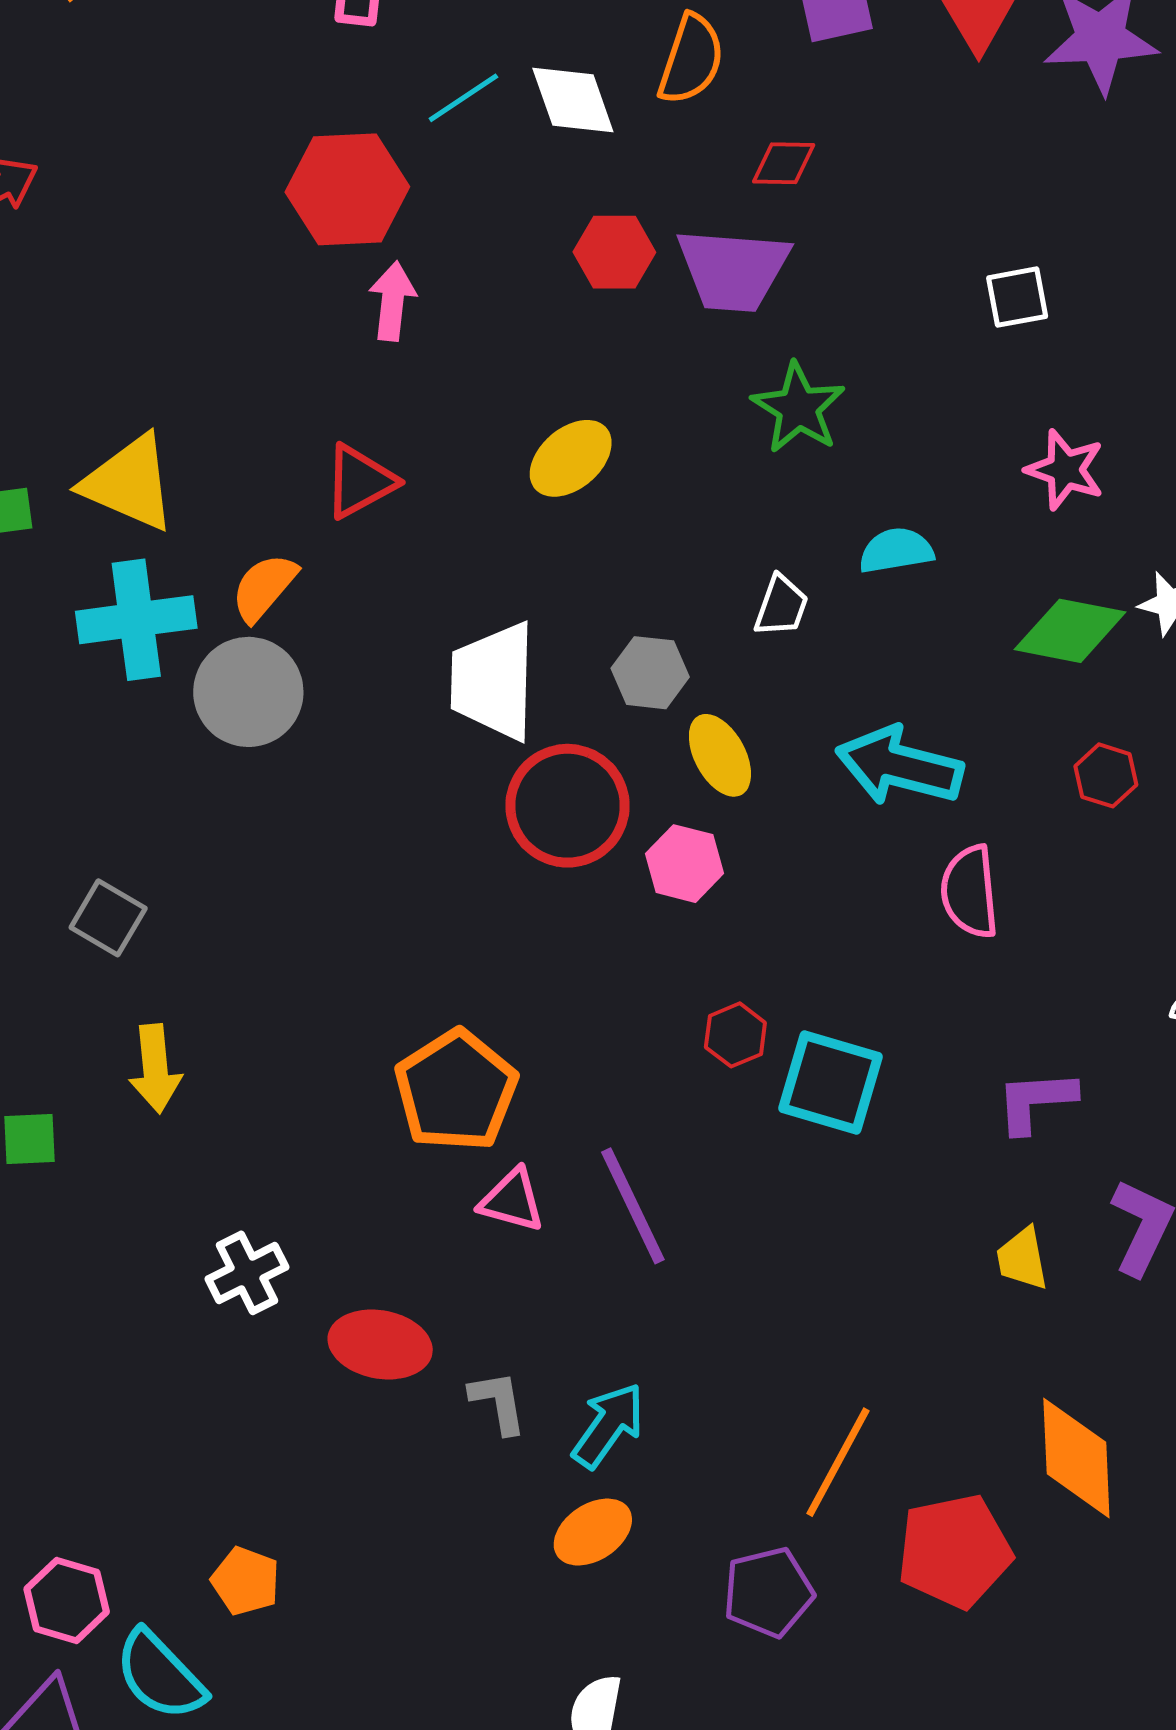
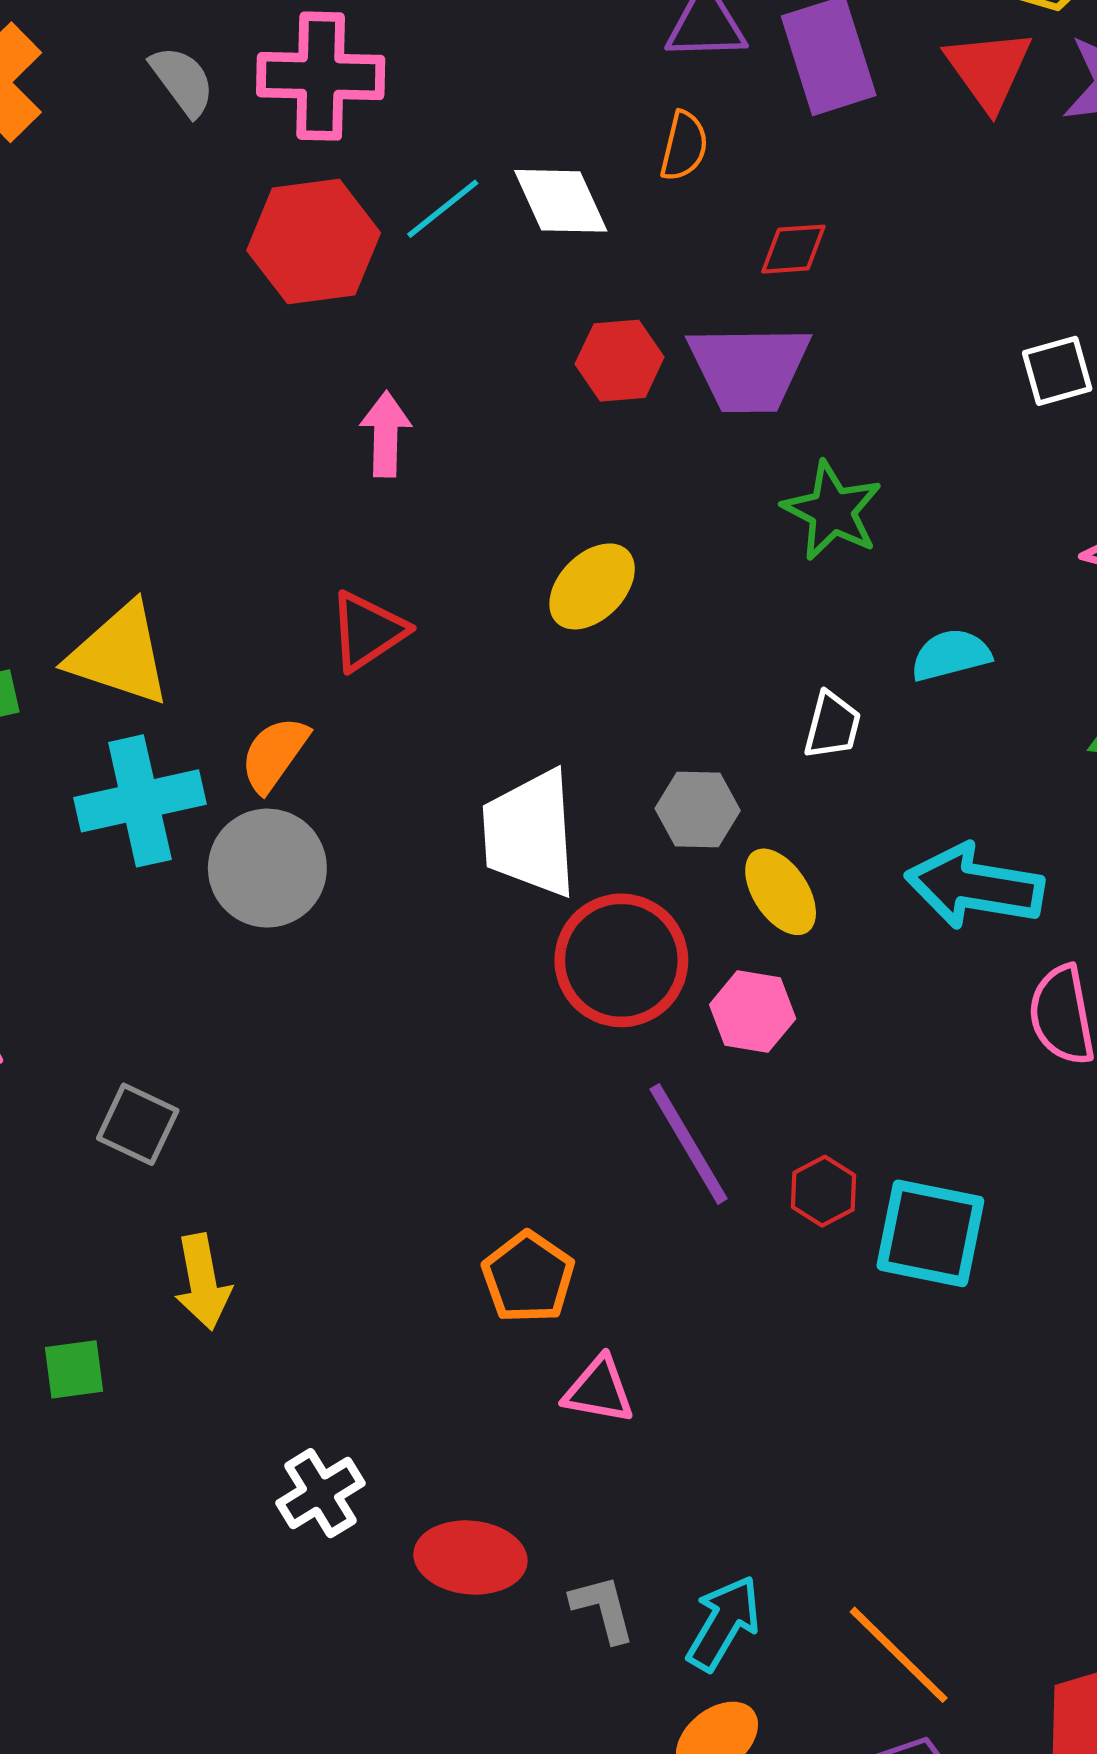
orange semicircle: (691, 59) -> (684, 146), size x0.7
red hexagon: (347, 189) -> (314, 242), moved
orange pentagon: (456, 1091) -> (528, 1277), size x0.7
purple line: (633, 1206) -> (689, 1144), moved
orange line: (838, 1462) -> (899, 1655), moved, turned -69

